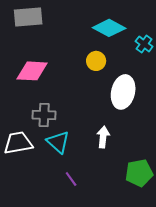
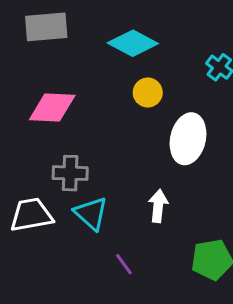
cyan diamond: (109, 28) -> (133, 43), moved
purple line: (71, 179) -> (124, 264), moved

